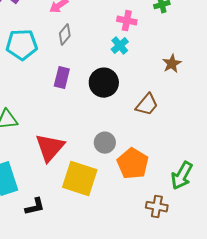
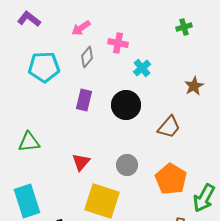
pink cross: (127, 21) -> (118, 43), moved
red triangle: (50, 148) -> (81, 162), moved, size x0.6
orange pentagon: (133, 164) -> (171, 179), moved

